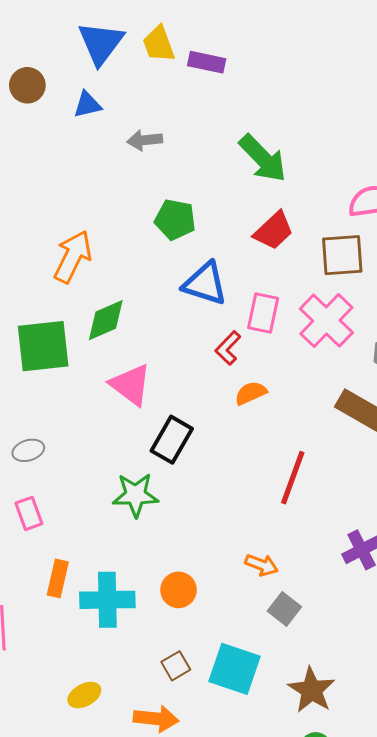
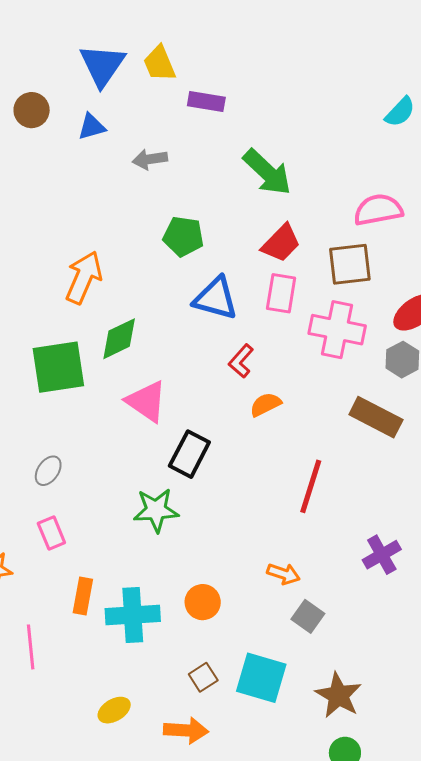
purple rectangle: (207, 62) -> (206, 101), moved
pink rectangle: (263, 313) -> (281, 293), moved
pink cross: (326, 321) -> (337, 330), turned -30
gray ellipse: (28, 450) -> (48, 471), turned -36

